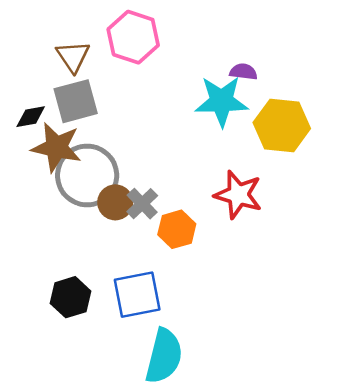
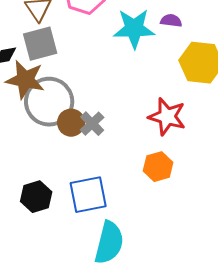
cyan star: (222, 101) -> (134, 29), moved
orange hexagon: (177, 229) -> (158, 167), moved

